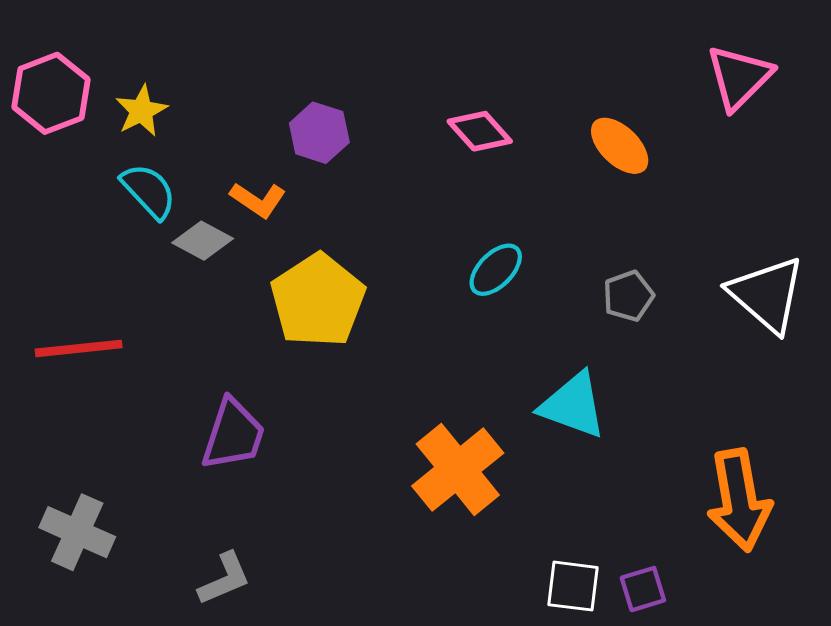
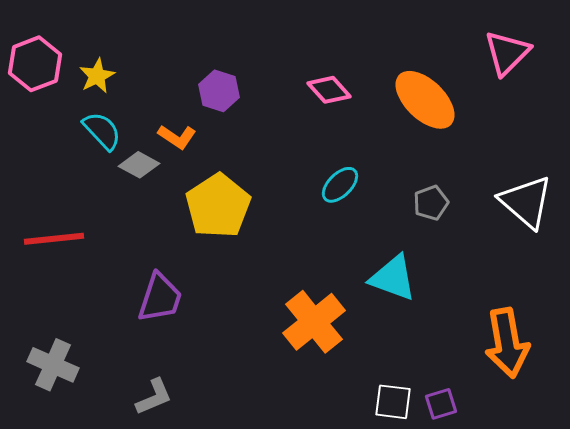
orange ellipse: (620, 146) -> (425, 100), size x1.5

